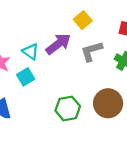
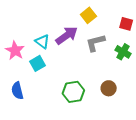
brown circle: (108, 103) -> (109, 88), size x0.6

